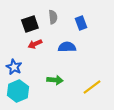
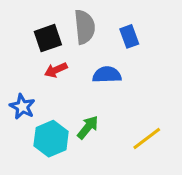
gray semicircle: (53, 17) -> (85, 27), size x1.5
green arrow: (55, 80) -> (88, 127), turned -56
cyan hexagon: (18, 91) -> (51, 139), moved

